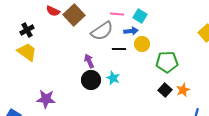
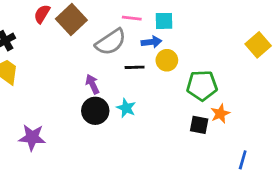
red semicircle: (53, 11) -> (42, 14), turned 96
cyan square: (140, 16) -> (164, 21), turned -32
black square: (165, 90) -> (199, 125), turned -32
orange star: (183, 90) -> (220, 114), moved

